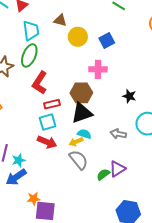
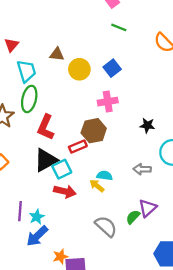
red rectangle: (52, 104) -> (78, 146), moved
black triangle: (82, 113) -> (46, 160), moved
yellow arrow: (76, 142) -> (97, 186), turned 72
gray semicircle: (79, 160) -> (106, 226), moved

